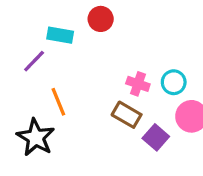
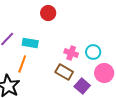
cyan rectangle: (60, 35) -> (30, 43), moved
orange line: (58, 102) -> (22, 64), turned 42

